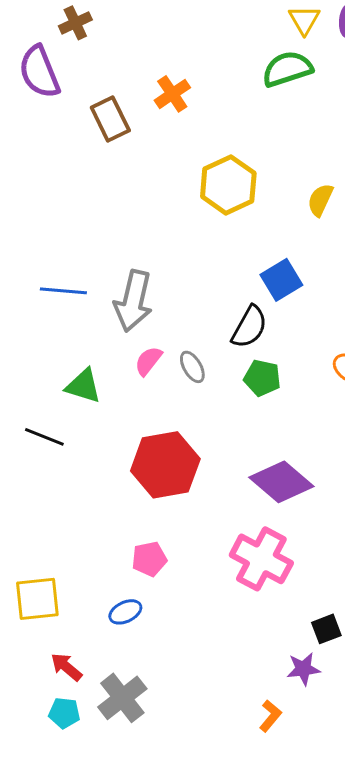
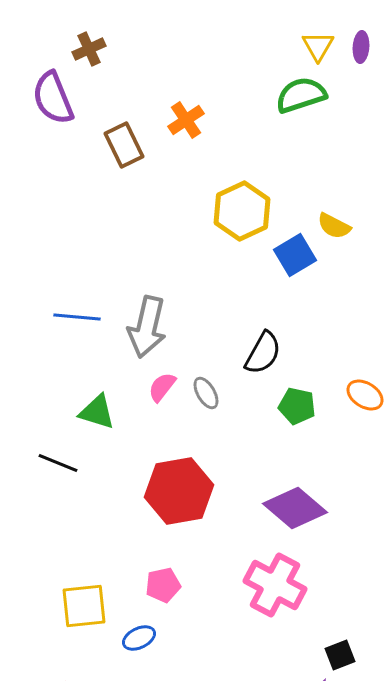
yellow semicircle: (320, 200) -> (334, 226), turned -88
blue square: (281, 280) -> (295, 255), moved
green pentagon: (262, 378) -> (297, 406), moved
yellow square: (37, 599) -> (84, 606), moved

